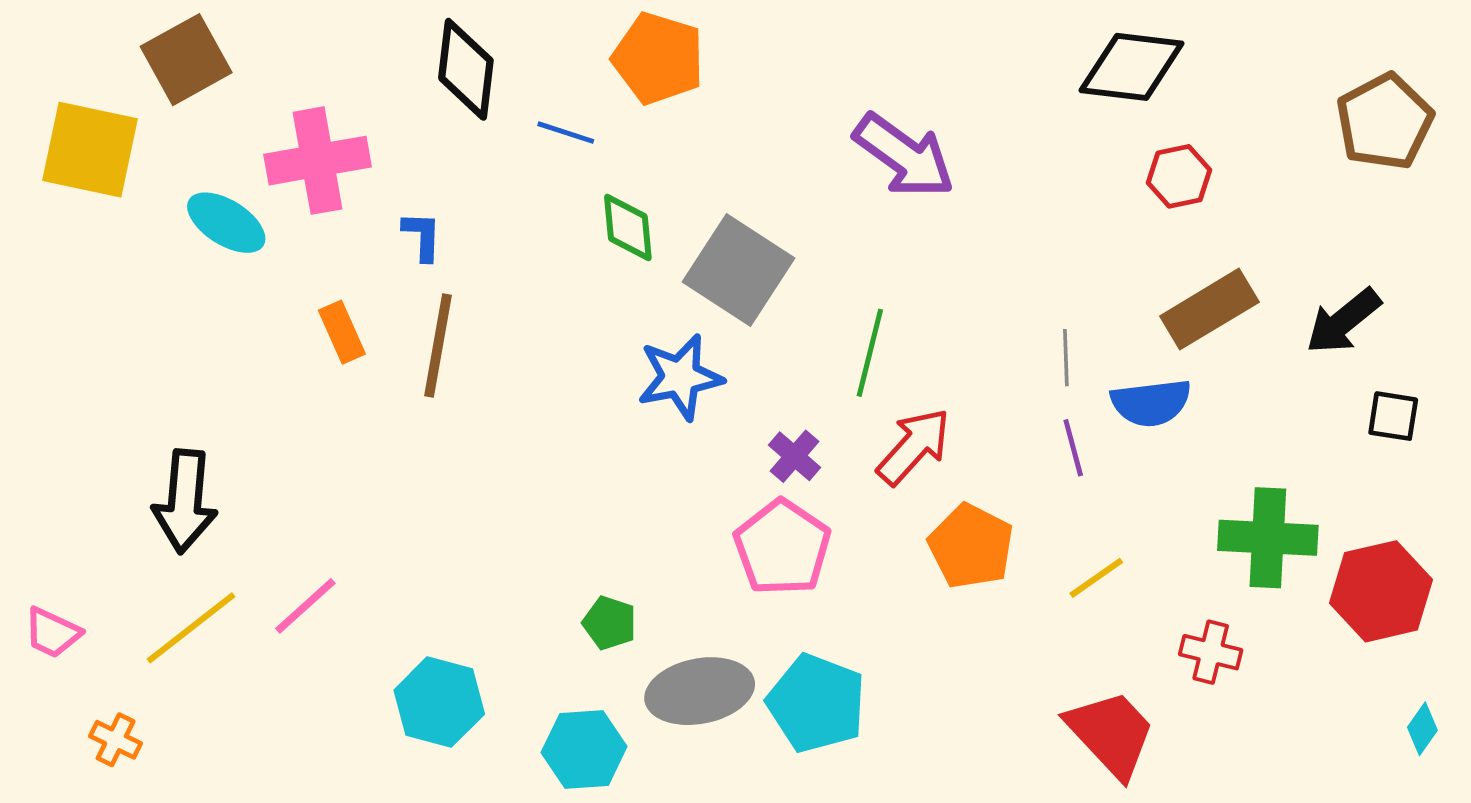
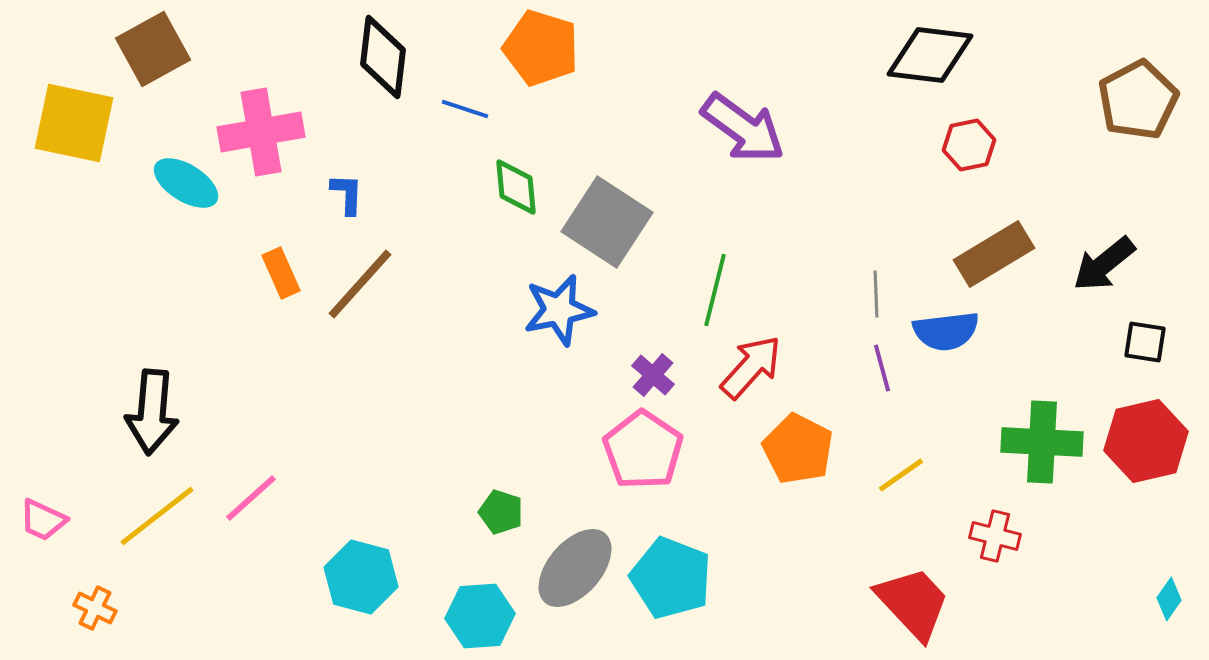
brown line: (438, 346) -> (360, 284), turned 32
red hexagon: (1381, 591) -> (1146, 441), moved
gray ellipse: (700, 691) -> (575, 568), turned -38

